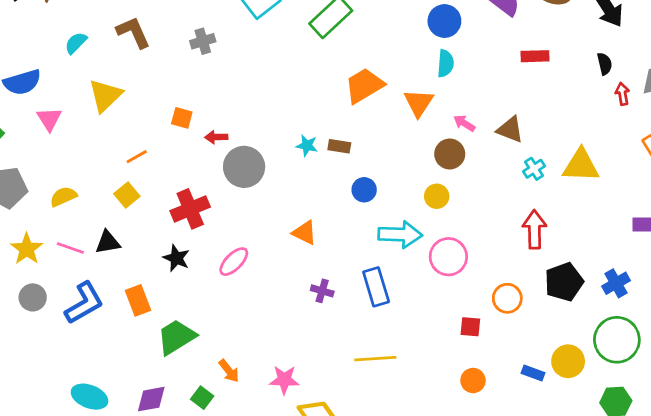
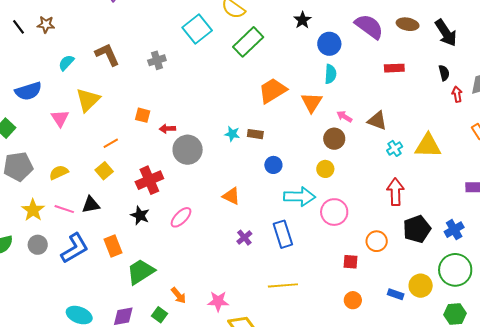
pink triangle: (49, 119) -> (60, 118), moved
purple cross: (322, 291) -> (244, 238), turned 35

